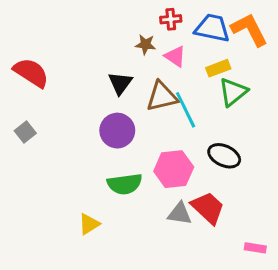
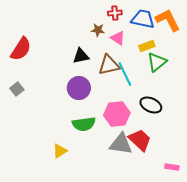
red semicircle: (31, 73) -> (21, 49), turned 90
black triangle: (120, 83) -> (81, 56), turned 42
gray triangle: (180, 214) -> (121, 144), size x1.4

